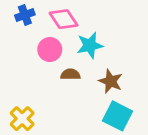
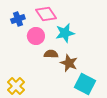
blue cross: (25, 15) -> (18, 19), moved
brown star: (111, 81) -> (69, 63), moved

